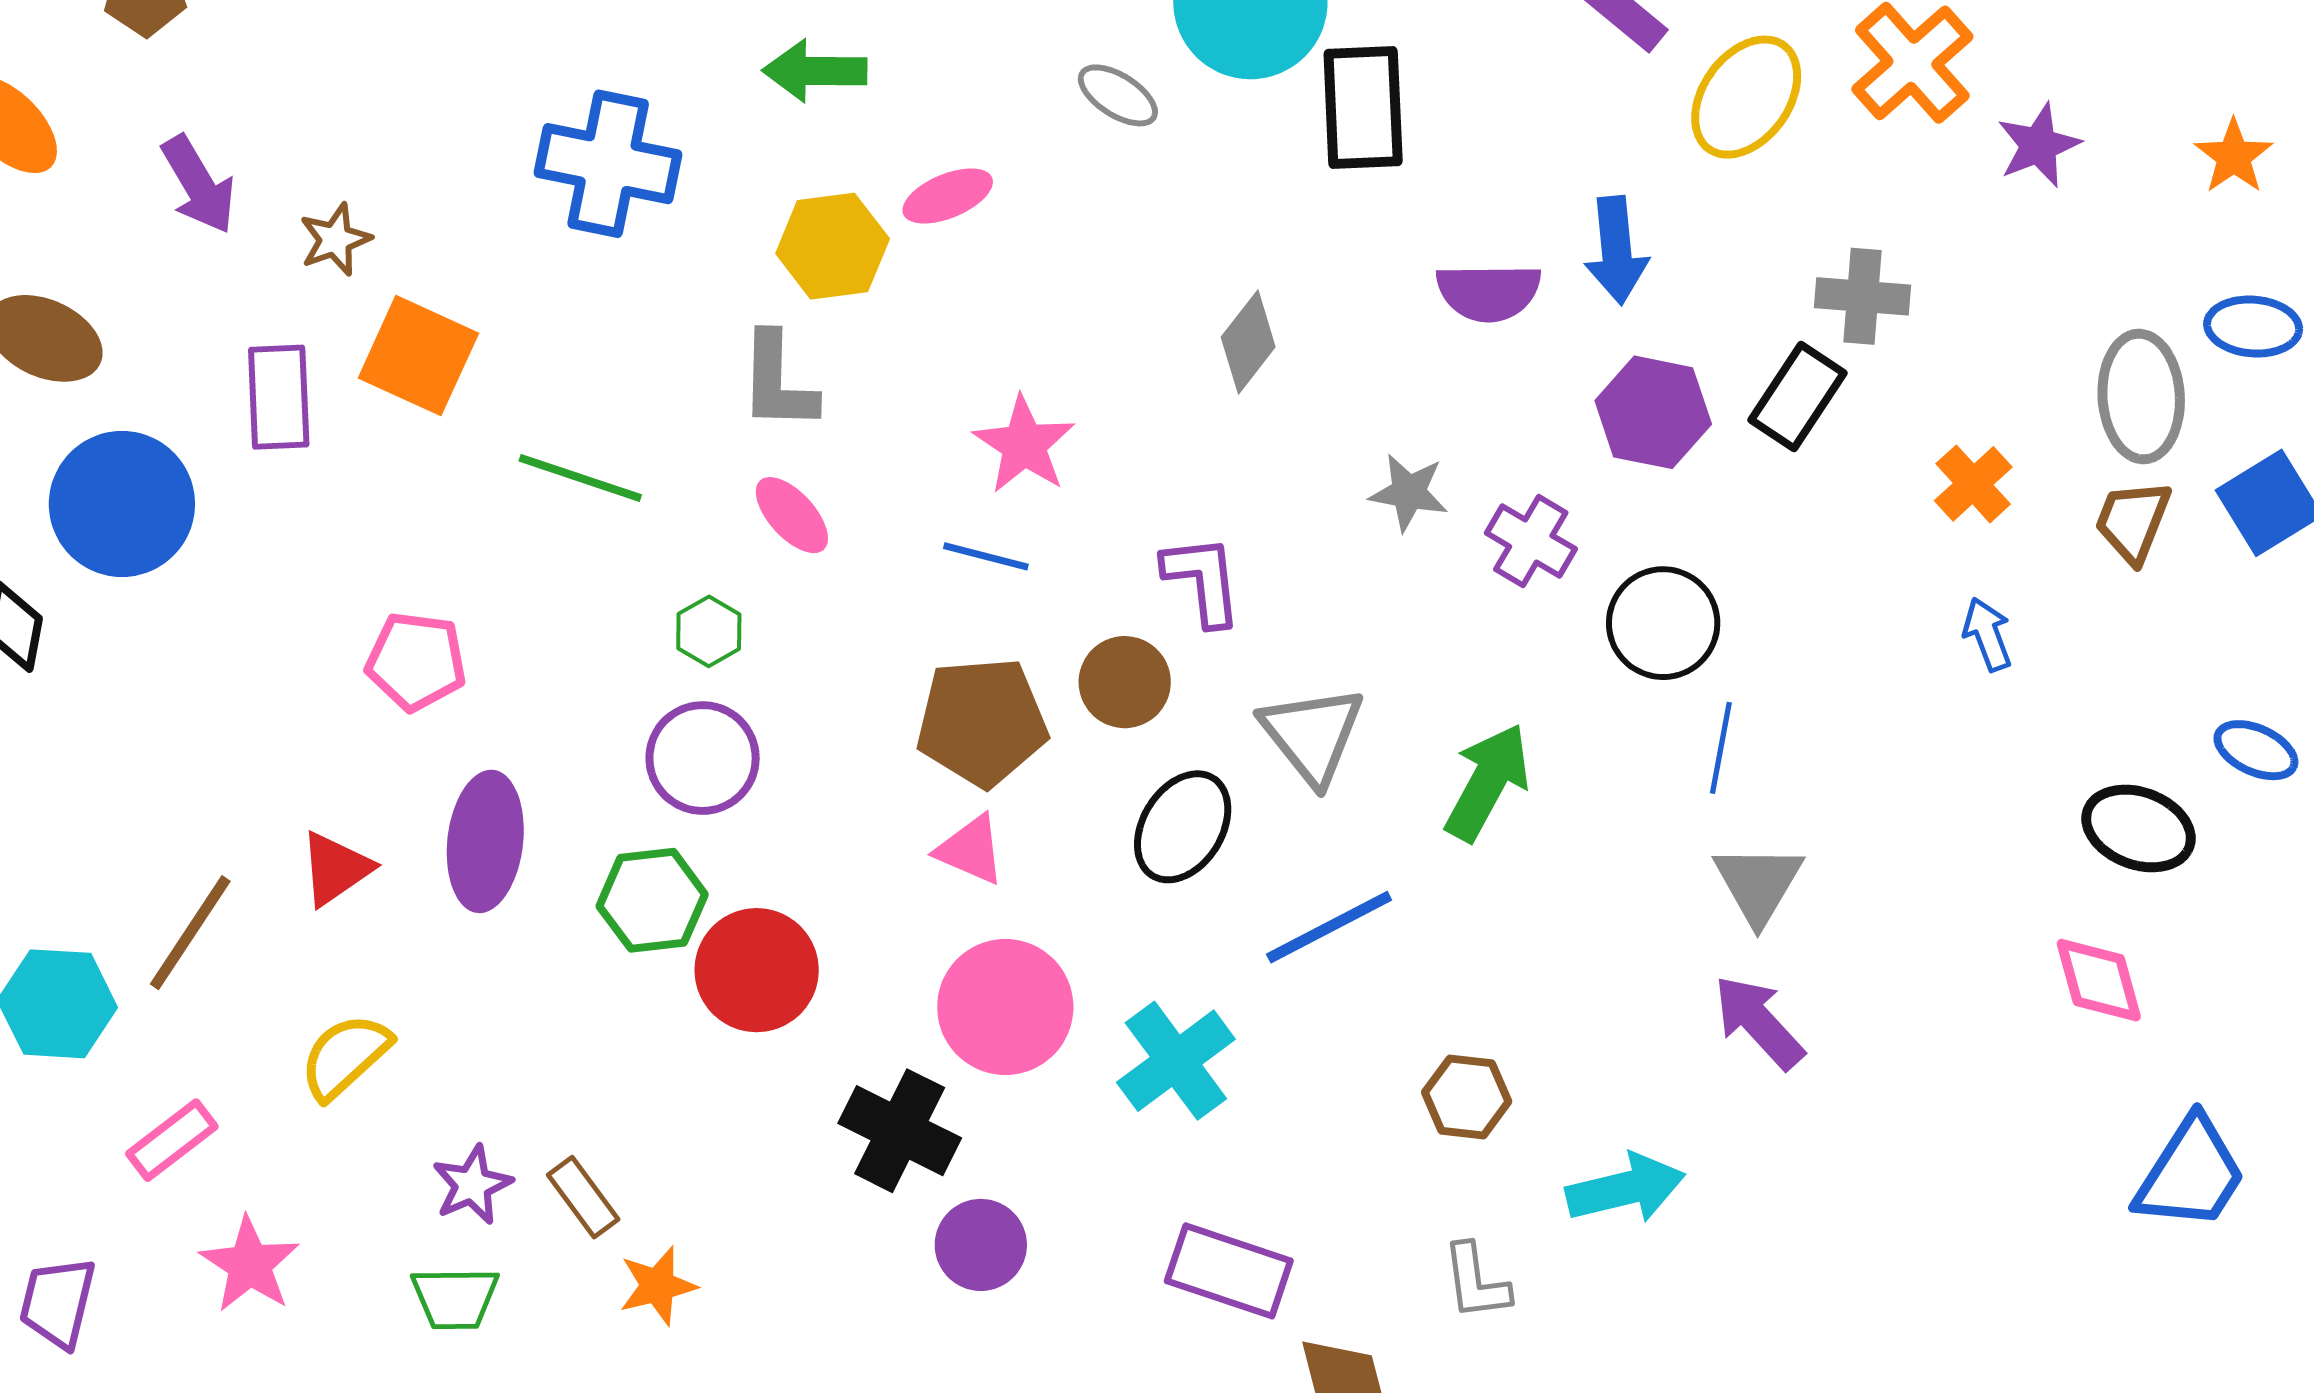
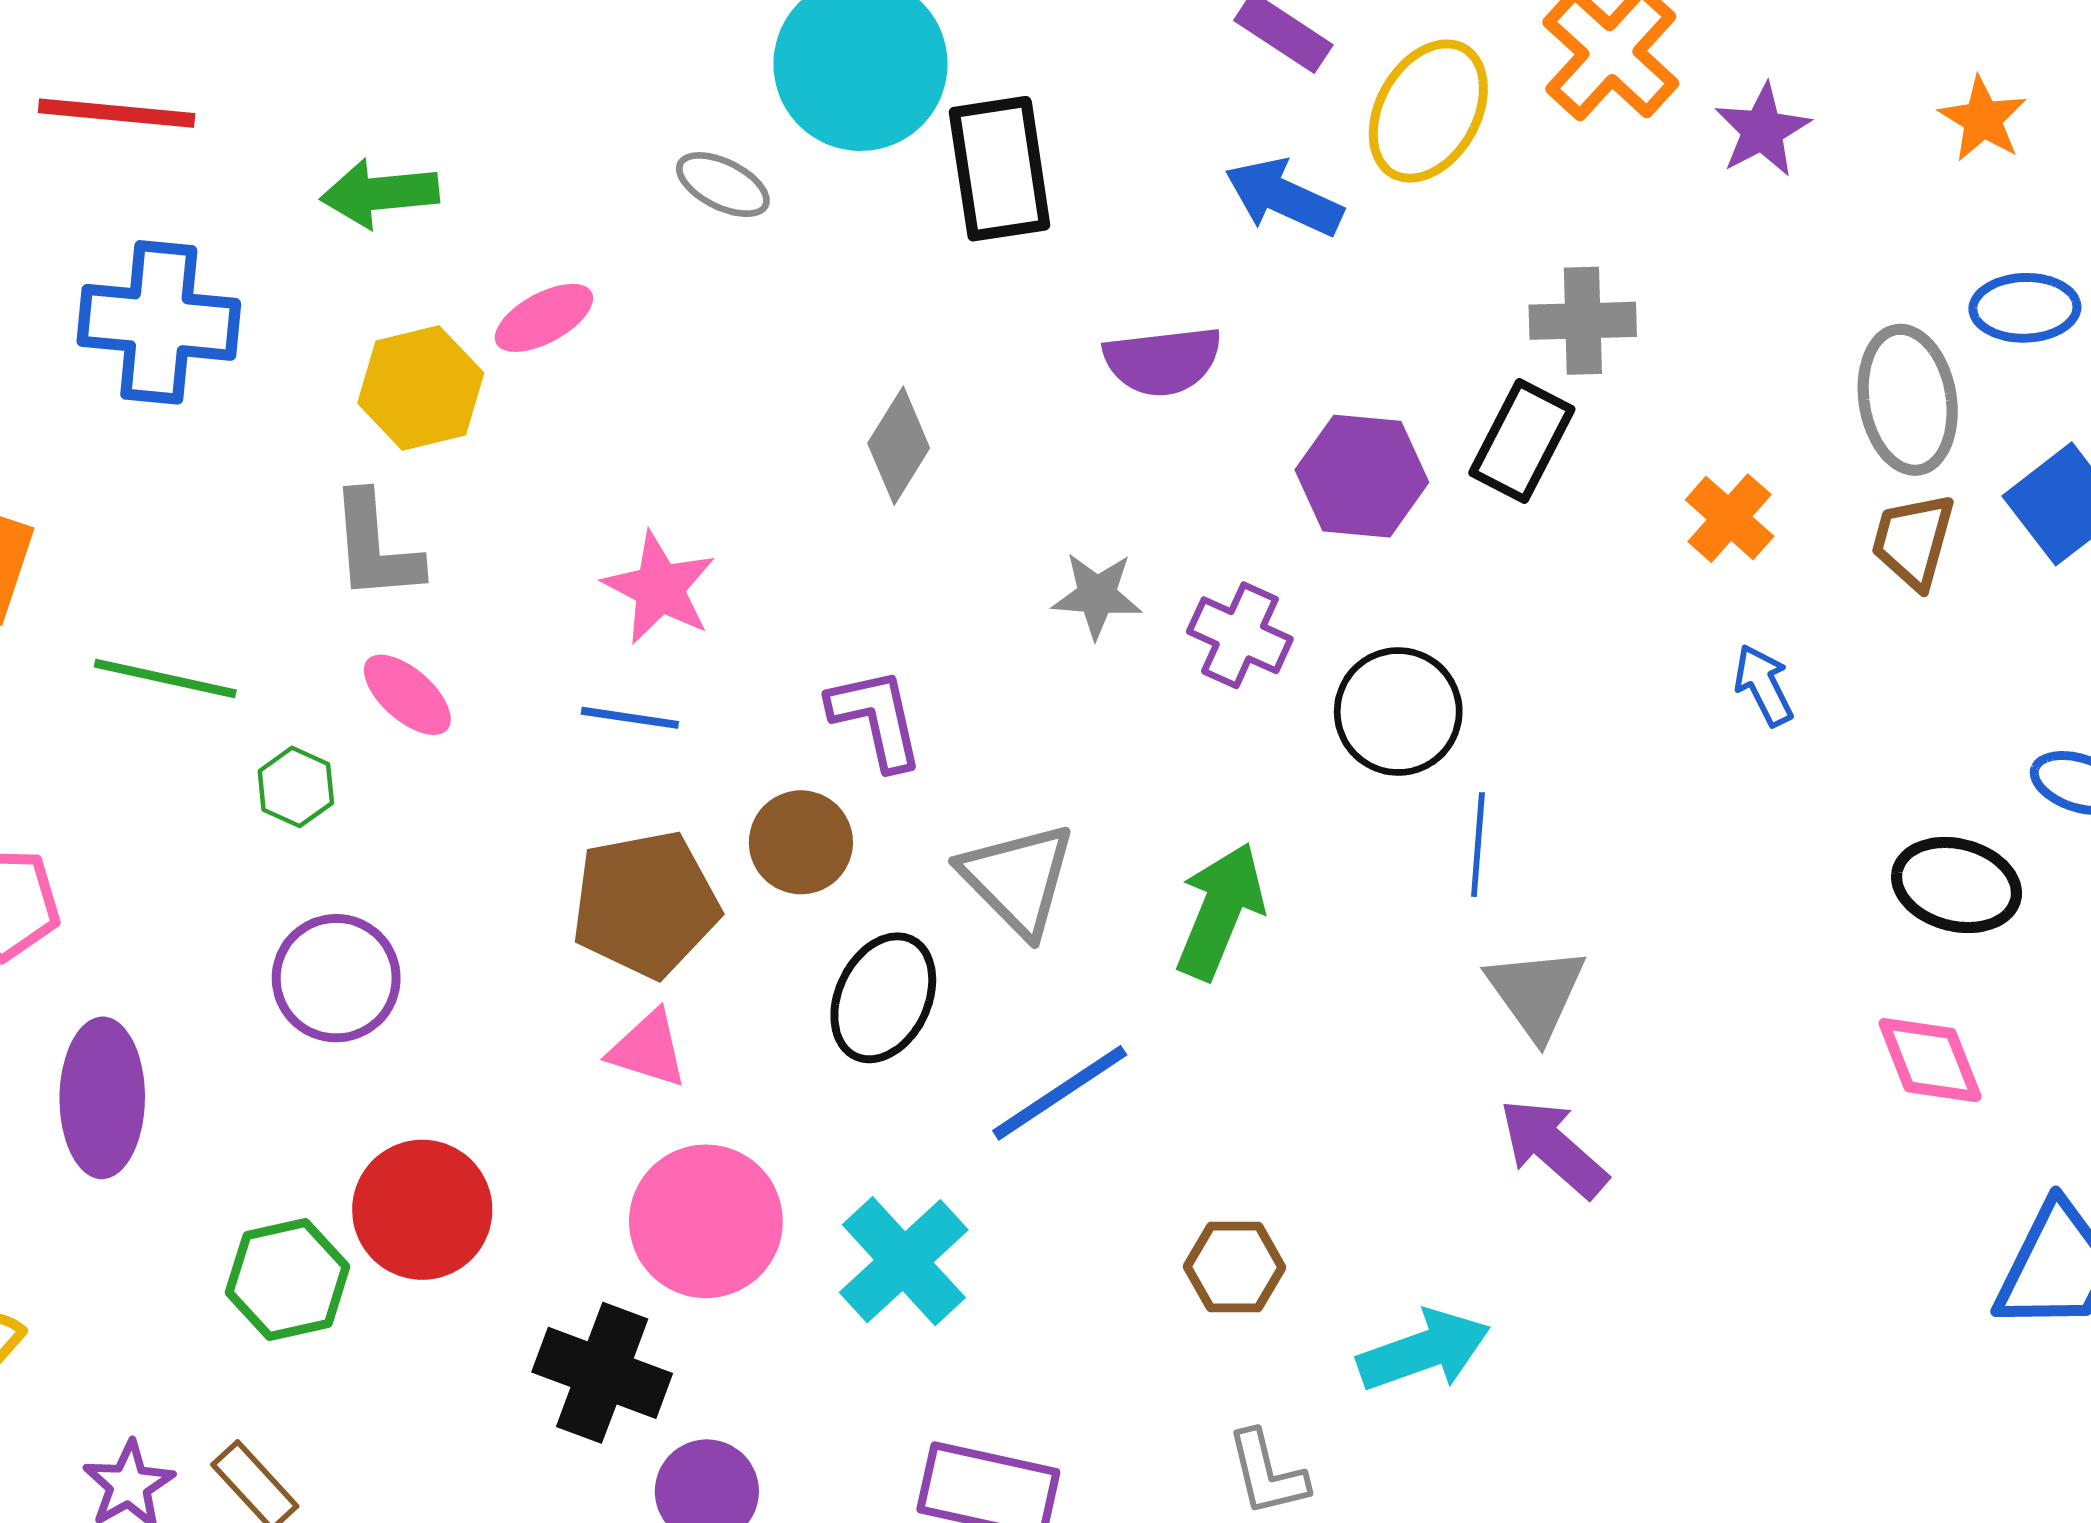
blue arrow: (1616, 250) -> (1284, 197), moved, turned 126
green hexagon: (709, 631) -> (296, 787), moved
green hexagon: (652, 900) -> (288, 1279), moved

